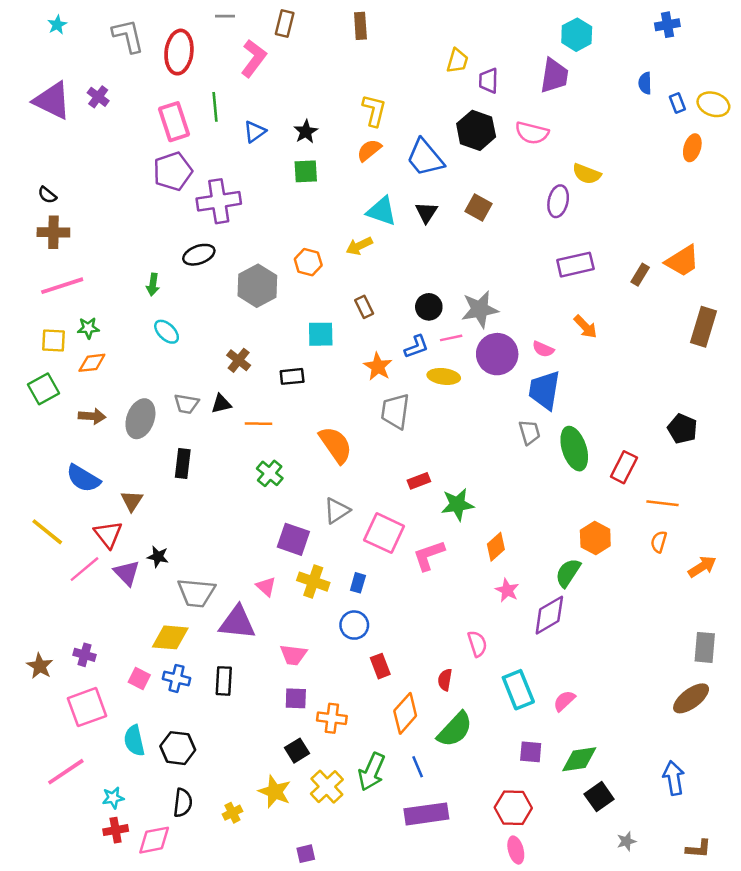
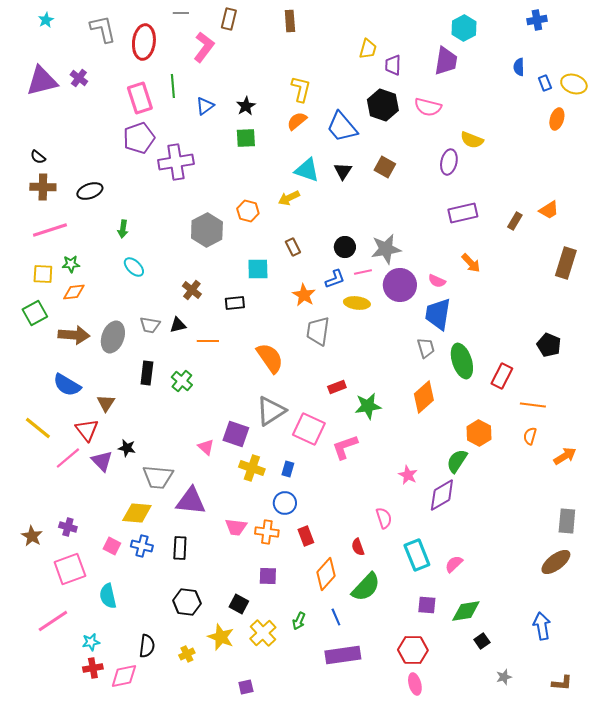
purple triangle: (52, 101) -> (42, 81), turned -40
black ellipse: (199, 255) -> (90, 191), moved
orange trapezoid: (682, 261) -> (549, 210), size x0.7
brown arrow: (92, 416) -> (74, 335), size x1.4
green cross: (270, 473) -> (182, 381), moved
gray triangle: (337, 511) -> (271, 411), size x1.4
orange diamond: (496, 547) -> (424, 397), moved, size x1.4
pink triangle: (266, 587) -> (206, 447), moved
red semicircle: (445, 680) -> (358, 547), turned -30
purple square: (296, 698) -> (268, 576), moved
orange cross: (332, 718) -> (267, 532), moved
black hexagon: (178, 748) -> (187, 602), moved
black square: (297, 751) -> (239, 604), turned -30
green arrow: (372, 772) -> (299, 621), size x0.6
black square: (599, 797) -> (482, 641), size x0.7

